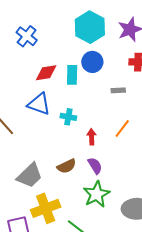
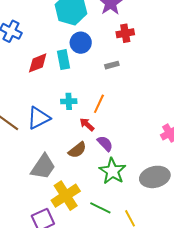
blue triangle: (39, 104) -> (39, 118), moved, turned -35
orange line: (122, 128) -> (99, 104), moved
red arrow: (92, 137) -> (87, 124), moved, turned -35

